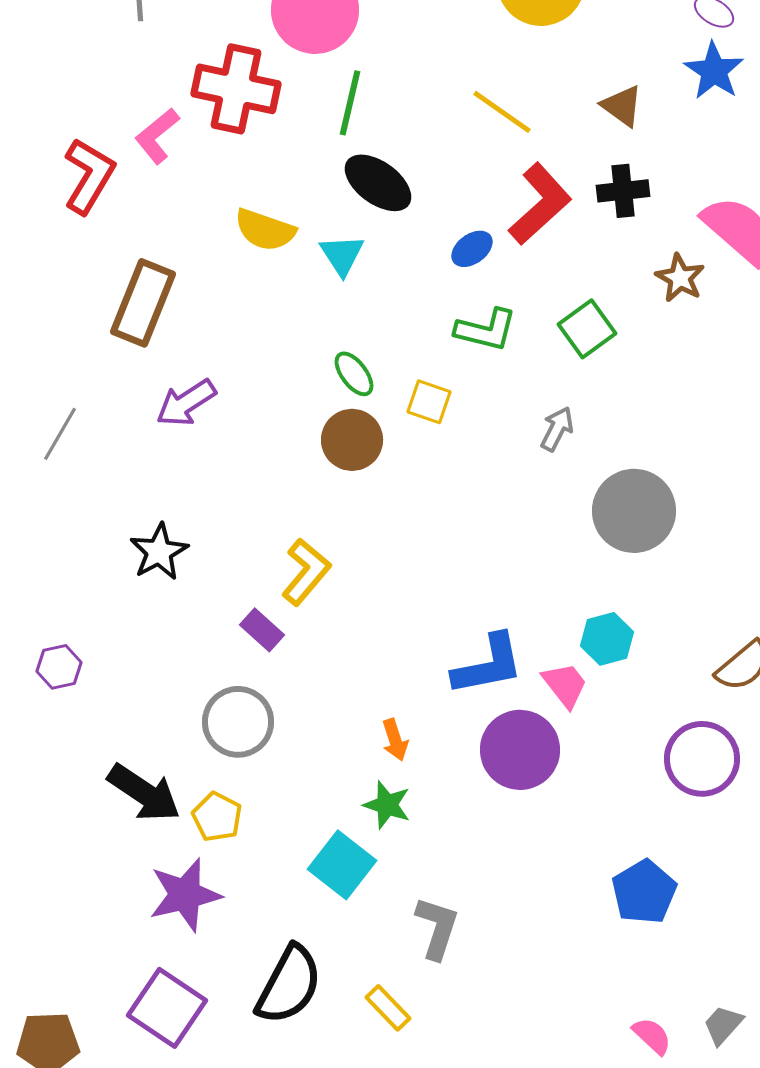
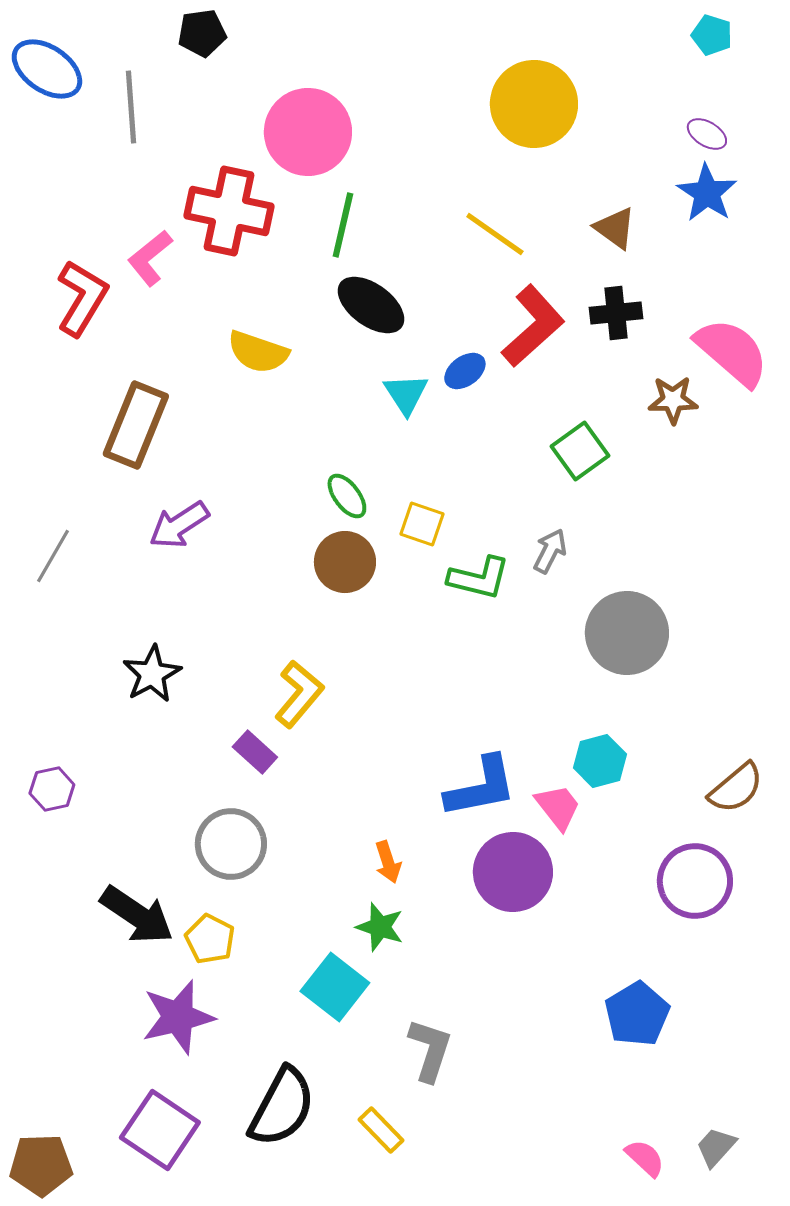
cyan triangle: (342, 255) -> (406, 394), moved
brown star: (680, 278) -> (673, 400), turned -30
green L-shape: (486, 330) -> (479, 578), moved

